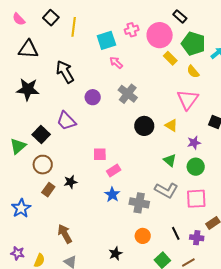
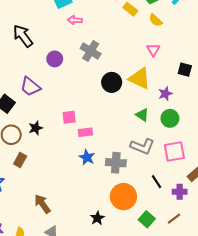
pink arrow: (116, 63) -> (75, 20), turned -32
pink triangle: (188, 100) -> (153, 50), size x0.6
yellow triangle: (171, 125) -> (140, 78), size x1.6
pink rectangle: (114, 171) -> (85, 132), turned 32
black star: (70, 182) -> (36, 128), moved
black line: (176, 233) -> (157, 182), moved
orange circle: (143, 236) -> (123, 197), size x1.6

